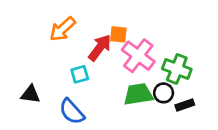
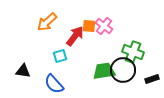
pink cross: (138, 56) -> (104, 26), moved, size x0.7
black circle: (164, 93) -> (123, 70), size x1.6
black rectangle: (185, 105) -> (152, 79), moved

